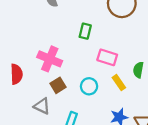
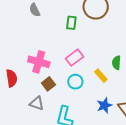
green rectangle: (85, 31) -> (71, 23), moved
pink rectangle: (107, 57) -> (75, 58), moved, turned -48

